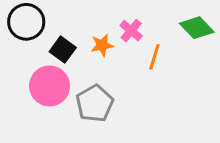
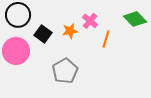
pink circle: (50, 86) -> (16, 51), moved

